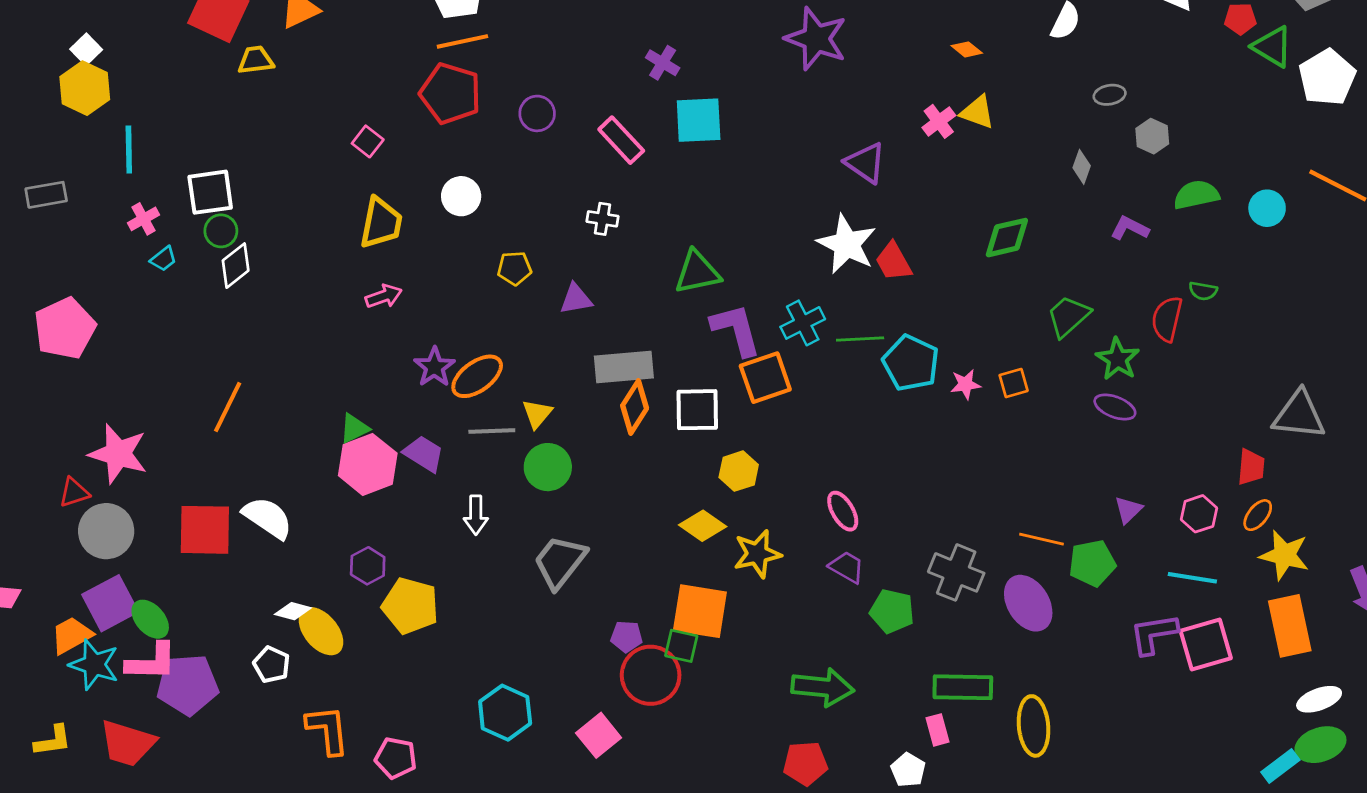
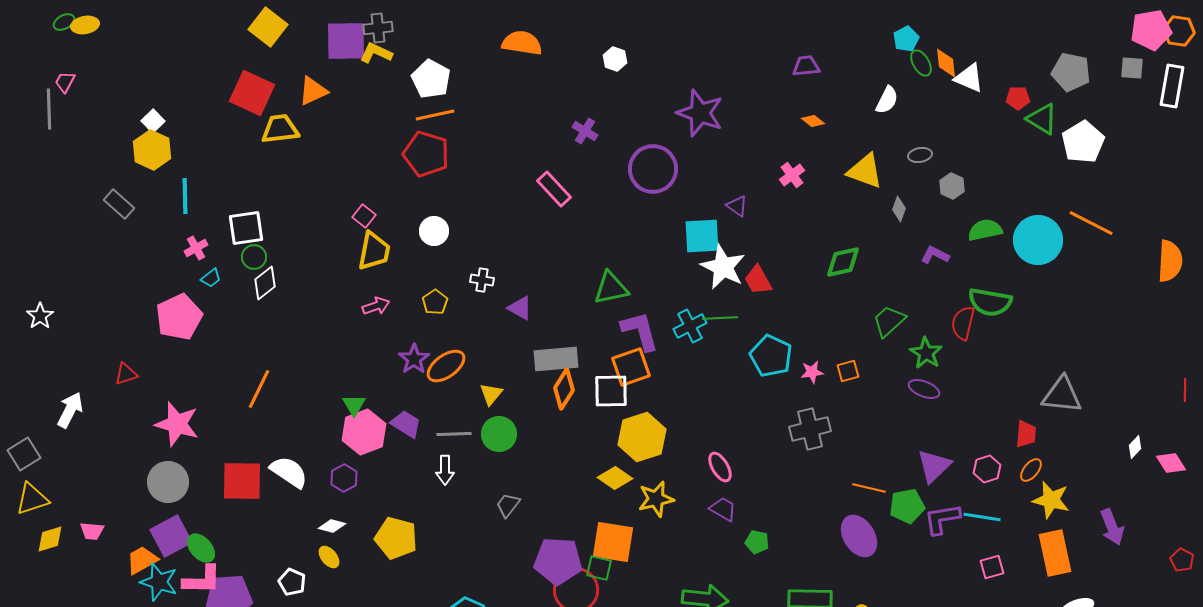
yellow trapezoid: (256, 60) -> (280, 129), size x1.4
yellow triangle: (977, 112) -> (865, 171), moved, size x1.4
purple circle: (537, 113) -> (653, 169), moved, size x1.8
cyan square: (699, 120) -> (702, 236), moved
pink square: (368, 141) -> (364, 216), moved
purple triangle: (865, 163) -> (737, 206), size x0.7
gray rectangle: (46, 195) -> (119, 204), moved, turned 52
cyan circle: (1267, 208) -> (1038, 240), size x1.8
white cross: (603, 219) -> (482, 280), moved
yellow pentagon: (514, 268) -> (435, 302), moved, turned -30
green semicircle: (1203, 291) -> (990, 302), size x2.0
purple triangle: (576, 299) -> (520, 308), turned 40
pink pentagon: (65, 328) -> (179, 317), moved
green line: (860, 339) -> (720, 318), moved
orange square: (765, 378) -> (631, 367), moved
green triangle: (354, 428) -> (354, 405), turned -35
gray line: (492, 431) -> (454, 434), moved
yellow hexagon: (739, 471) -> (642, 437), size x1.6
red triangle: (74, 492) -> (126, 374), moved
purple triangle: (1128, 510) -> (934, 466), size x1.6
gray trapezoid: (560, 562) -> (508, 505), size x0.6
purple hexagon: (368, 566) -> (344, 478), moved
gray cross: (956, 572) -> (810, 429), moved, turned -36
white diamond: (293, 611) -> (332, 526), moved
green pentagon: (892, 611) -> (757, 542), size x0.7
yellow ellipse: (321, 631) -> (329, 557), size x0.6
purple L-shape: (1154, 634) -> (942, 519), moved
purple pentagon: (627, 637) -> (558, 561), size x2.0
pink square: (1206, 645) -> (992, 567), size x0.6

